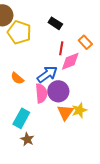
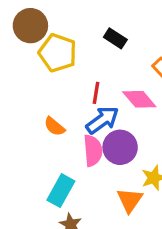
red line: (61, 48) -> (96, 93), moved
pink diamond: (70, 61) -> (139, 99), turned 70
orange triangle: (65, 112) -> (130, 200), moved

